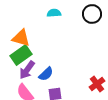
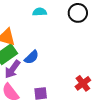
blue semicircle: (46, 74) -> (32, 57), moved

